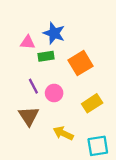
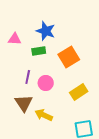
pink triangle: (28, 42) -> (15, 39), moved
purple line: (33, 86) -> (28, 77), turned 40
yellow arrow: (63, 133) -> (44, 115), moved

